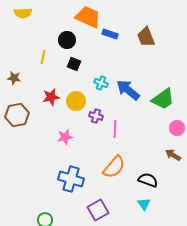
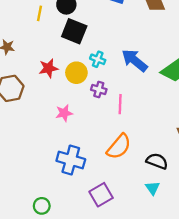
yellow line: (43, 57) -> (39, 13), moved
black square: (74, 64) -> (74, 31), size x1.6
cyan cross: (101, 83) -> (98, 59), moved

